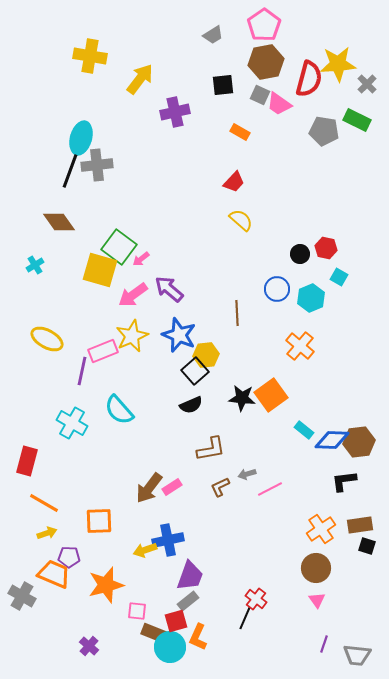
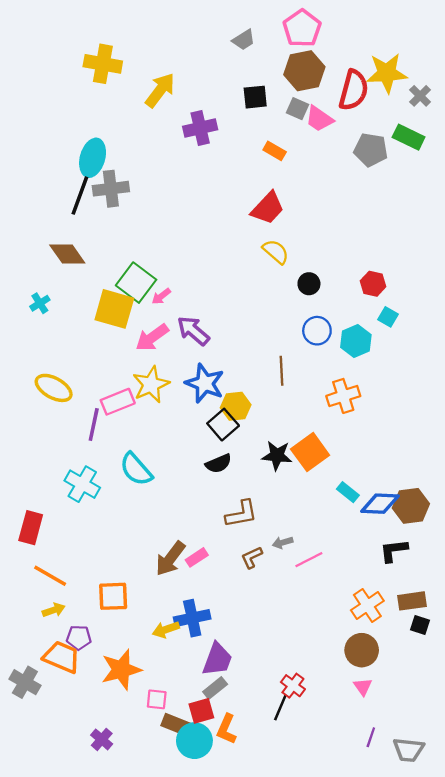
red trapezoid: (234, 182) -> (268, 208), size x1.4
black circle: (300, 254) -> (309, 284), moved
brown line: (237, 313) -> (281, 371), moved
orange cross: (300, 346) -> (343, 396), turned 32

